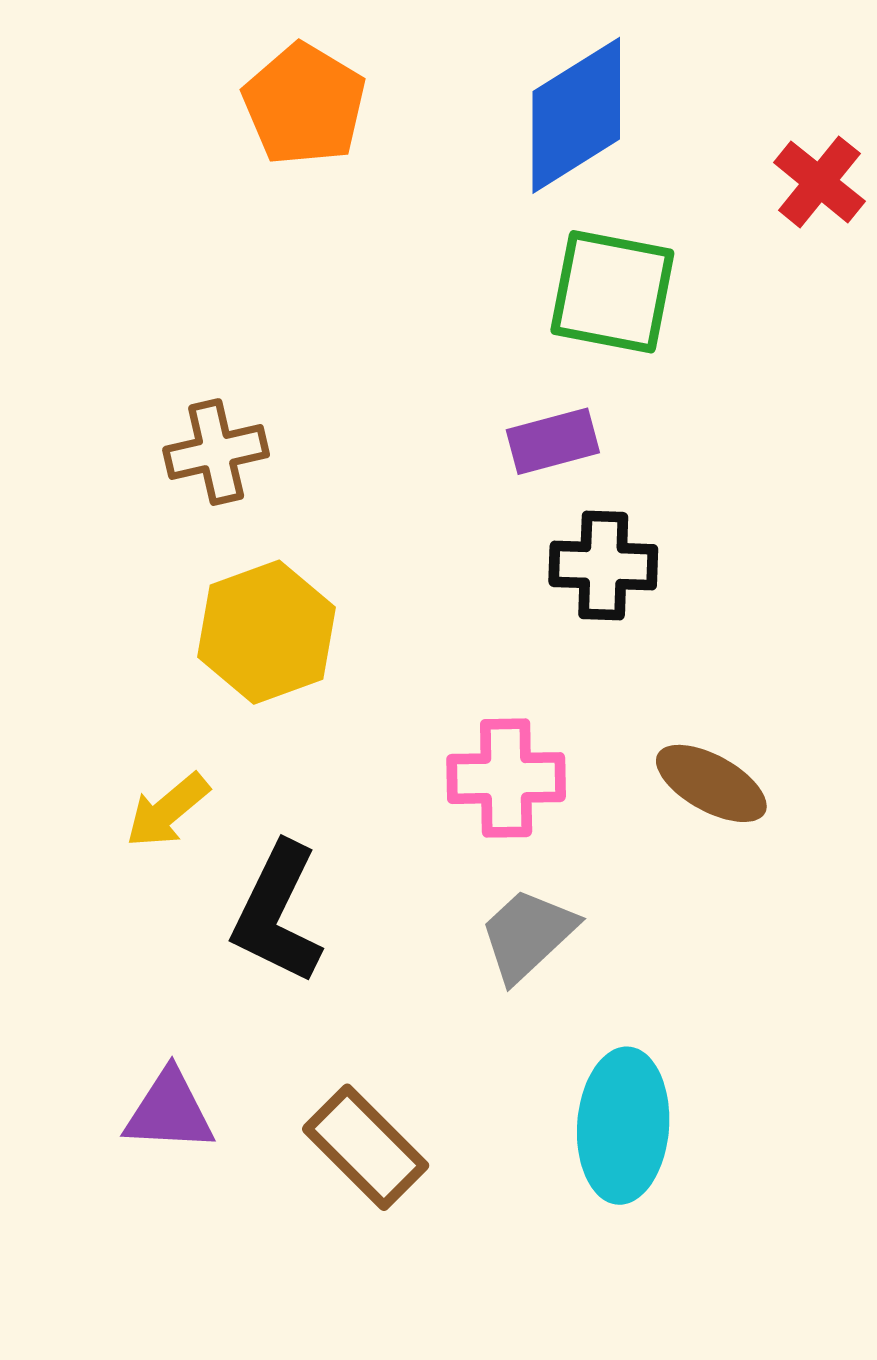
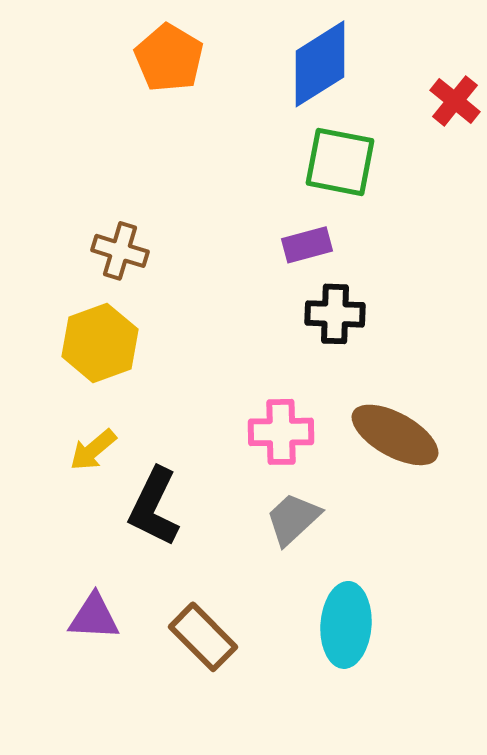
brown cross: (216, 452) -> (120, 251), turned 30
yellow hexagon: (267, 632) -> (100, 343), moved
brown ellipse: (711, 783) -> (395, 435), size x1.4

